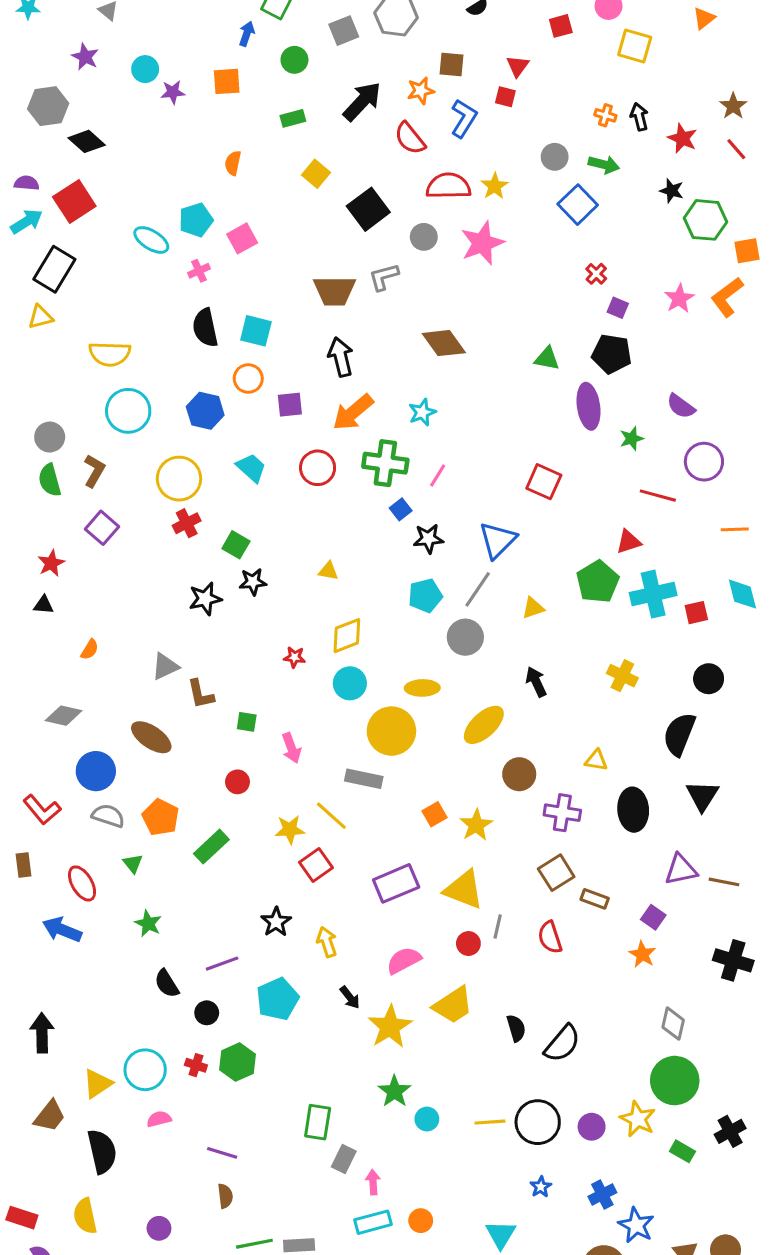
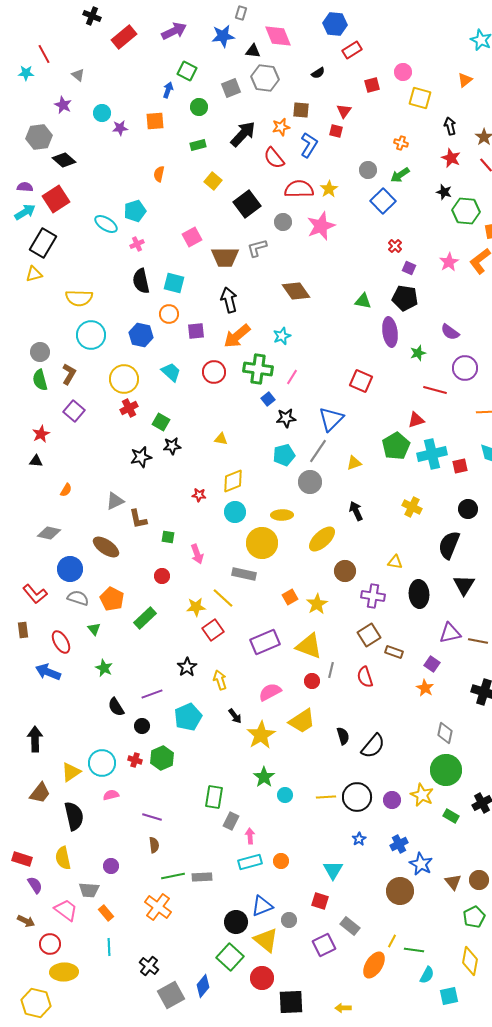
black arrow: (639, 117) -> (450, 126), moved
green arrow: (604, 165) -> (400, 175), turned 132
pink square: (242, 238) -> (192, 237), moved

